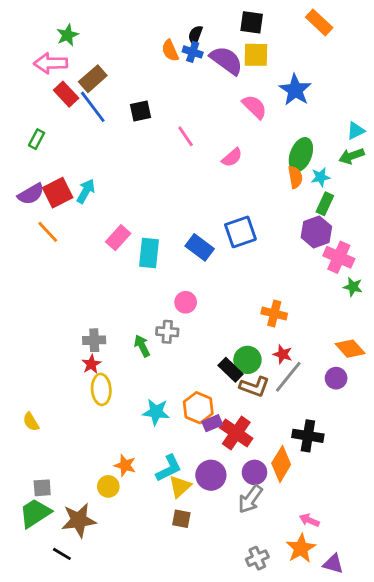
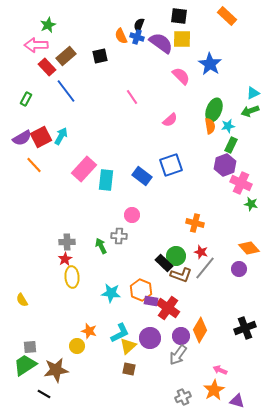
blue line: (93, 107) -> (66, 91), moved
black square: (141, 111) -> (100, 56), moved
pink semicircle: (232, 157) -> (170, 120), moved
pink rectangle: (118, 238) -> (84, 169), size x1.4
purple rectangle: (212, 423) -> (151, 301), turned 32
black cross: (308, 436) -> (245, 328), moved, turned -30

